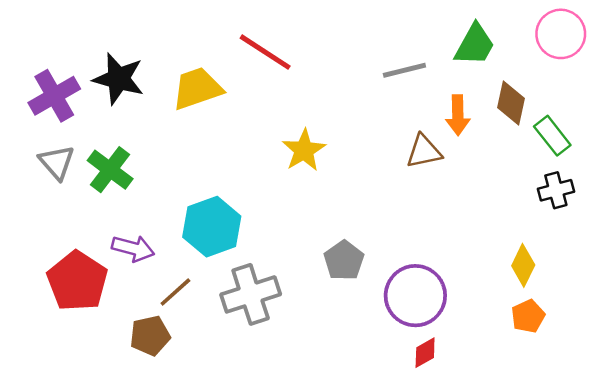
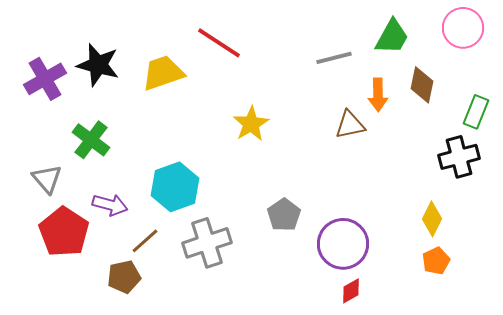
green rectangle: (552, 136) -> (476, 112), moved, turned 60
gray triangle: (57, 162) -> (47, 179), moved
black cross: (556, 190) -> (459, 157), size x1.4

